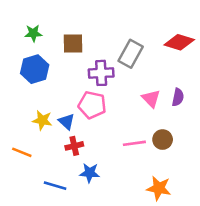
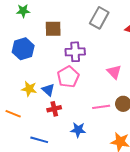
green star: (33, 33) -> (23, 11), moved
gray rectangle: (131, 54) -> (99, 18), moved
pink pentagon: (92, 105) -> (68, 77), turned 30
blue star: (90, 173) -> (78, 130), moved

